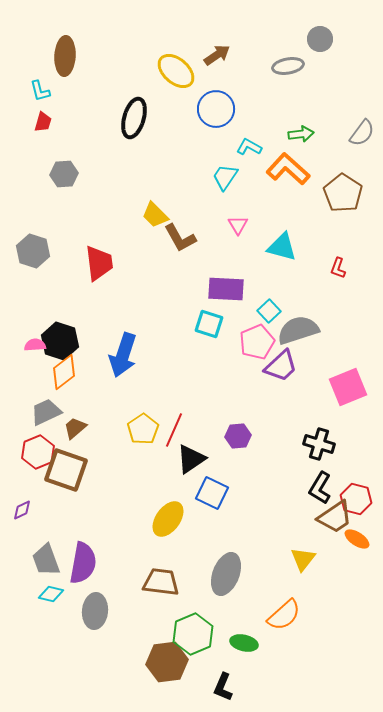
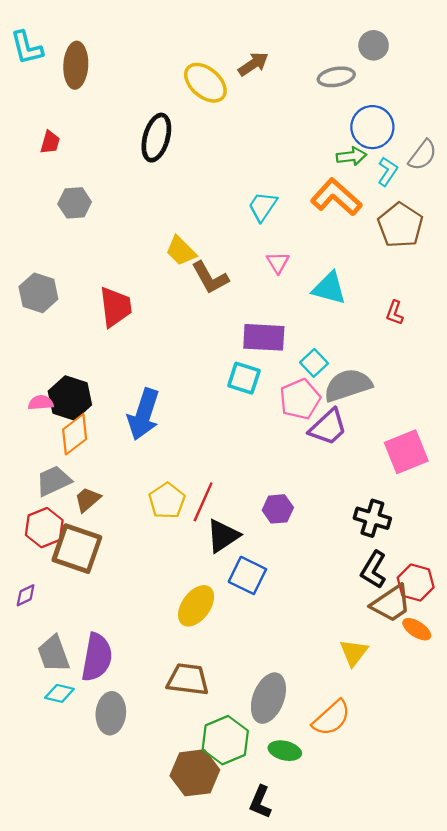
cyan L-shape: (40, 91) -> (27, 48), moved, size x1.4
blue circle: (216, 109) -> (372, 127), moved
cyan L-shape: (249, 147) -> (388, 171), moved, turned 95
gray ellipse: (226, 574) -> (268, 698), moved

